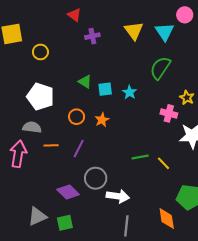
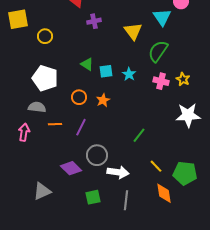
yellow triangle: (134, 31) -> (133, 31), moved
pink cross: (169, 113) -> (161, 81), moved
pink arrow: (18, 154) -> (24, 132), size x0.7
green line: (140, 157) -> (139, 135), turned -42
yellow line: (164, 163) -> (156, 166), moved
green square: (65, 223) -> (93, 197), moved

